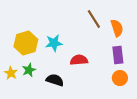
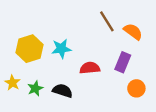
orange semicircle: (117, 28) -> (133, 32), turned -36
purple rectangle: (118, 55) -> (123, 62), moved, turned 30
green star: (29, 70) -> (35, 88), moved

